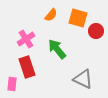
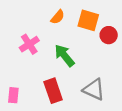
red rectangle: (27, 67) -> (53, 91), moved

